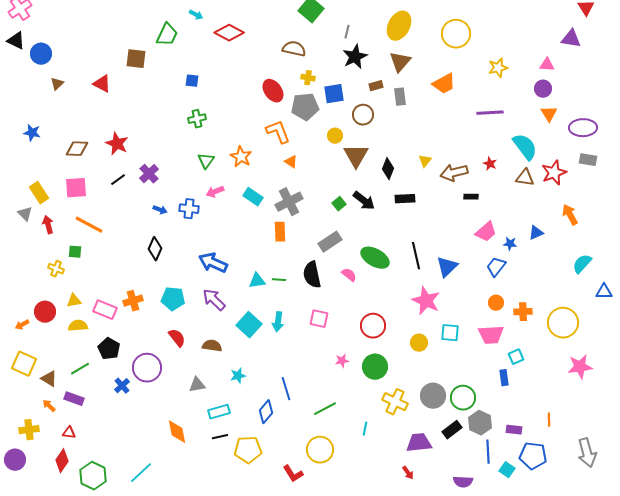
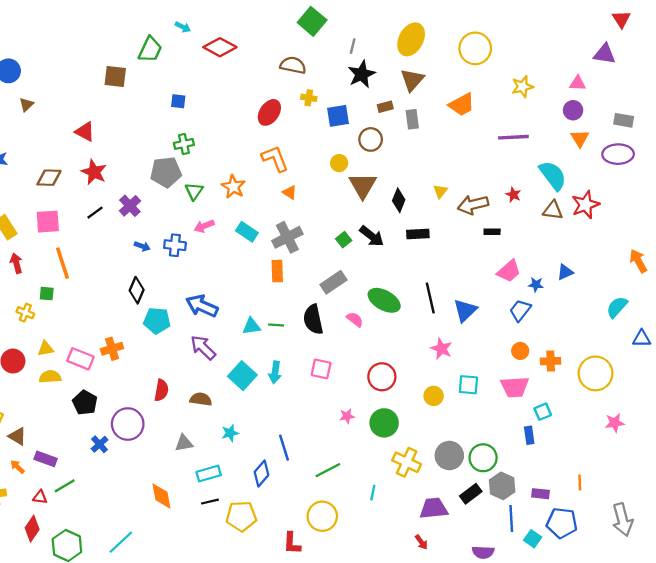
red triangle: (102, 84) -> (85, 132), moved
red ellipse: (273, 91) -> (269, 112), turned 70
gray pentagon: (305, 107) -> (166, 172), moved
gray rectangle: (588, 160) -> (624, 120), moved
orange arrow: (570, 215) -> (638, 261), moved
orange line: (89, 225) -> (62, 263), turned 44
cyan pentagon: (173, 299) -> (157, 321), moved
pink star: (426, 301) -> (441, 349), size x0.7
red semicircle: (177, 338) -> (161, 390), turned 48
pink star: (580, 367) -> (615, 423), size x0.7
green line: (80, 369) -> (65, 486), moved
red L-shape: (293, 474) -> (292, 543), turned 35

